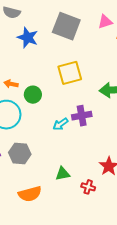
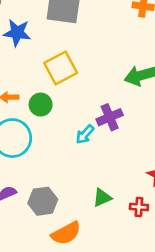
yellow square: (70, 73) -> (61, 68), moved
gray hexagon: (20, 153) -> (43, 201), moved

